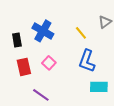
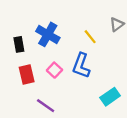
blue L-shape: (87, 61) -> (81, 66), moved
cyan rectangle: (99, 87) -> (110, 97), turned -36

